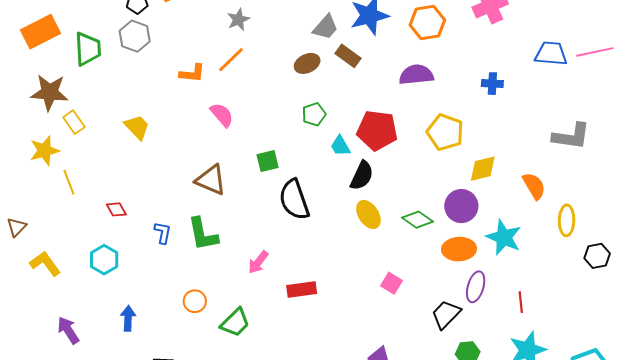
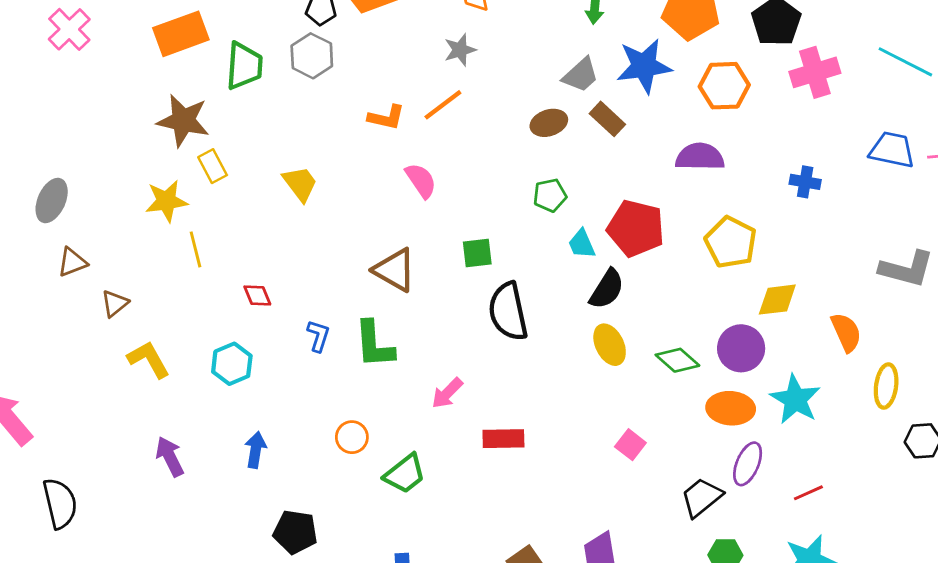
red line: (521, 302) -> (808, 493), turned 65

